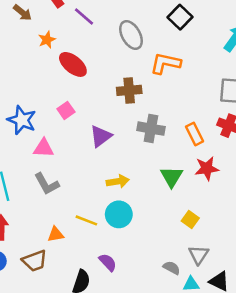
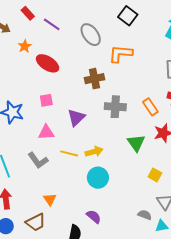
pink square: (66, 110) -> (46, 100), turned 32
pink triangle: (44, 148) -> (46, 132), moved
yellow line: (86, 220) -> (69, 153), moved
orange triangle: (56, 234) -> (50, 199), turned -48

